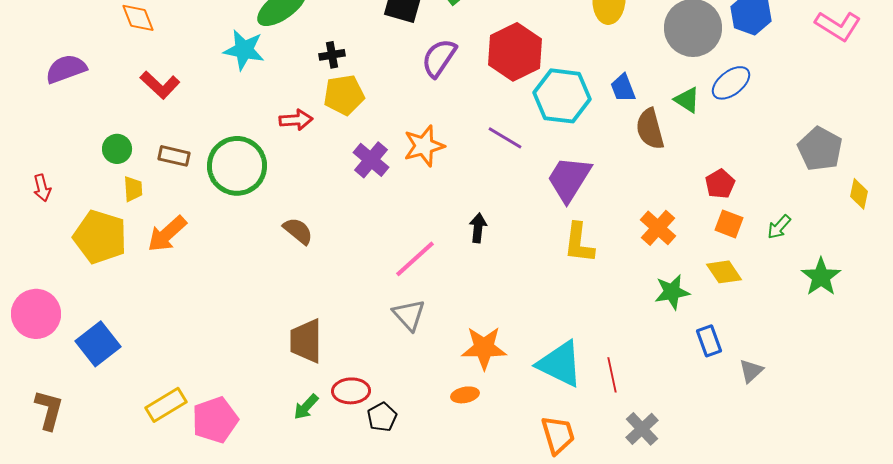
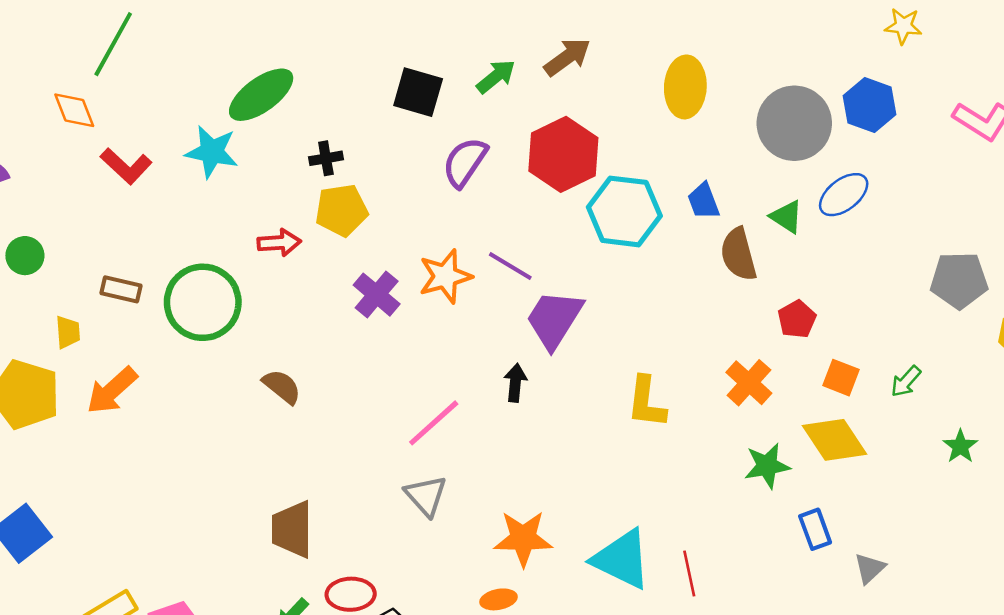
red L-shape: (160, 85) -> (126, 166), moved
purple line: (505, 138) -> (510, 266), moved
green circle: (117, 149) -> (25, 256), moved
gray pentagon: (820, 149) -> (959, 280), turned -30
purple trapezoid: (569, 179) -> (554, 319), moved
red pentagon: (720, 184) -> (797, 319), moved
yellow diamond: (724, 272) -> (835, 440), size x1.4
green star: (821, 277) -> (960, 446), size x0.7

